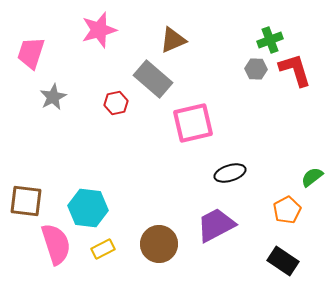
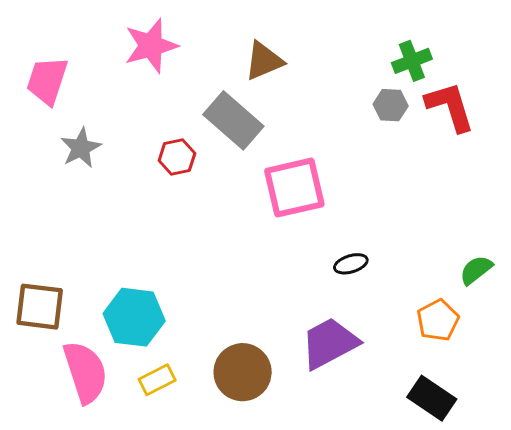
black ellipse: (230, 173) -> (351, 264), size x0.7

